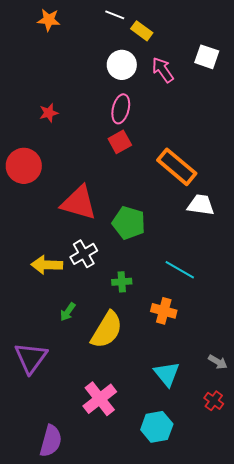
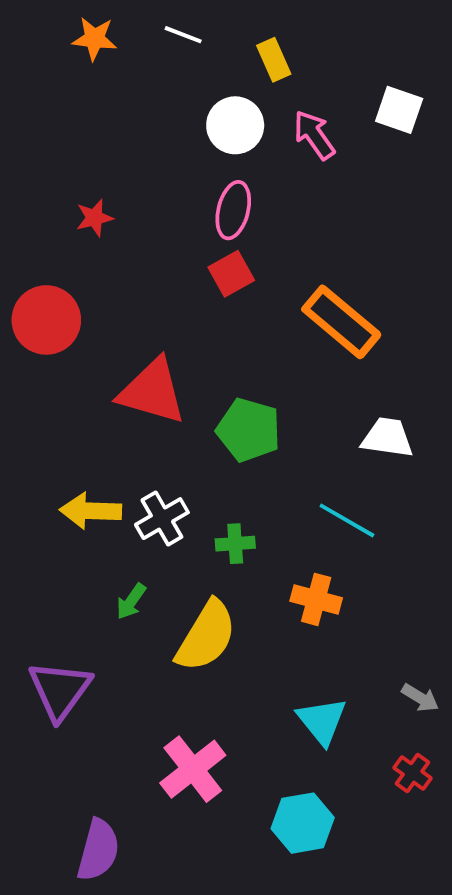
white line: (115, 15) -> (183, 35), moved
yellow rectangle: (142, 31) -> (274, 60), turned 30
white trapezoid: (201, 205) -> (387, 438), moved
white cross: (84, 254) -> (162, 519), moved

